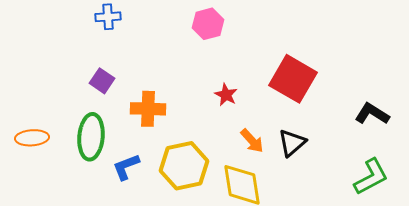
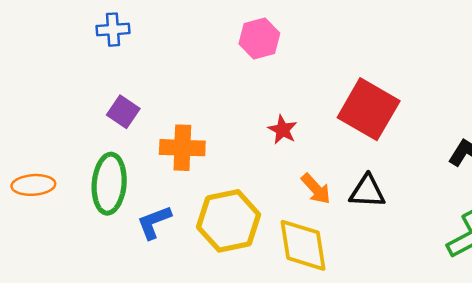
blue cross: (108, 17) -> (113, 30), moved
black triangle: (292, 143) -> (367, 191), turned 44

